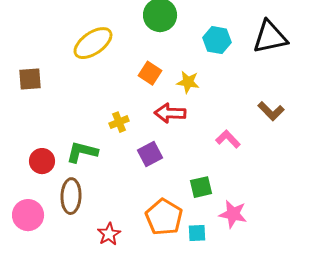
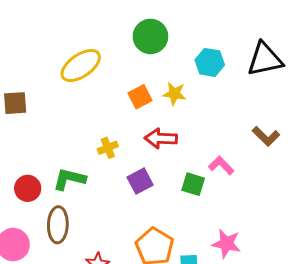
orange square: (150, 73) -> (140, 97), turned 30
yellow star: (188, 82) -> (174, 94), moved
green square: (201, 187) -> (193, 184), moved, turned 30

